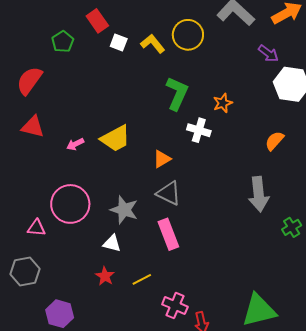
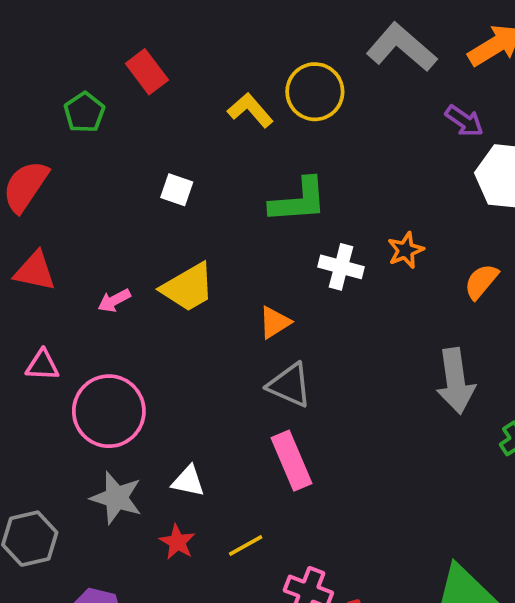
white square: (119, 43) -> (177, 190), moved
green L-shape: (177, 93) -> (298, 201), turned 64
orange star: (223, 103) -> (406, 250), moved
gray star: (124, 210) -> (116, 498), moved
pink triangle: (36, 228) -> (42, 365), moved

